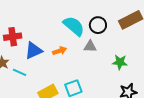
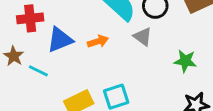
gray triangle: (90, 46) -> (143, 37), turned 32

